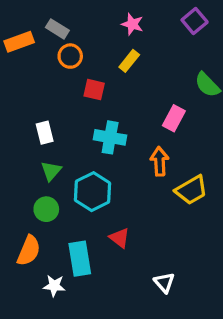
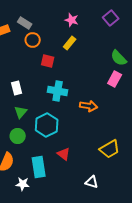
pink rectangle: (174, 118) -> (115, 79), moved
orange arrow: (159, 161) -> (89, 106), turned 102
yellow trapezoid: (191, 190) -> (110, 149), moved
white triangle: (164, 283) -> (92, 182), turned -32

